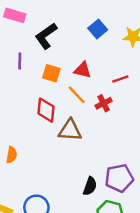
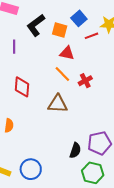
orange square: (51, 73) -> (60, 30), moved
red line: (120, 79) -> (91, 36), moved
red diamond: (46, 110) -> (22, 87), moved

